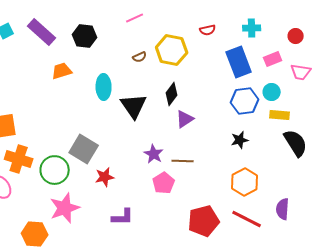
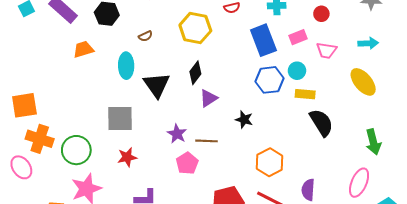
brown semicircle: (140, 57) -> (145, 36), moved
black star: (240, 140) -> (244, 120), moved, turned 30
gray square: (84, 149) -> (120, 119), moved, turned -32

